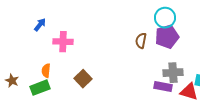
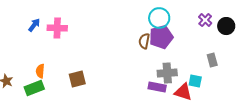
brown semicircle: (141, 41) -> (144, 41), moved
pink cross: (63, 42) -> (57, 28), moved
brown square: (83, 79) -> (77, 79), turned 30

